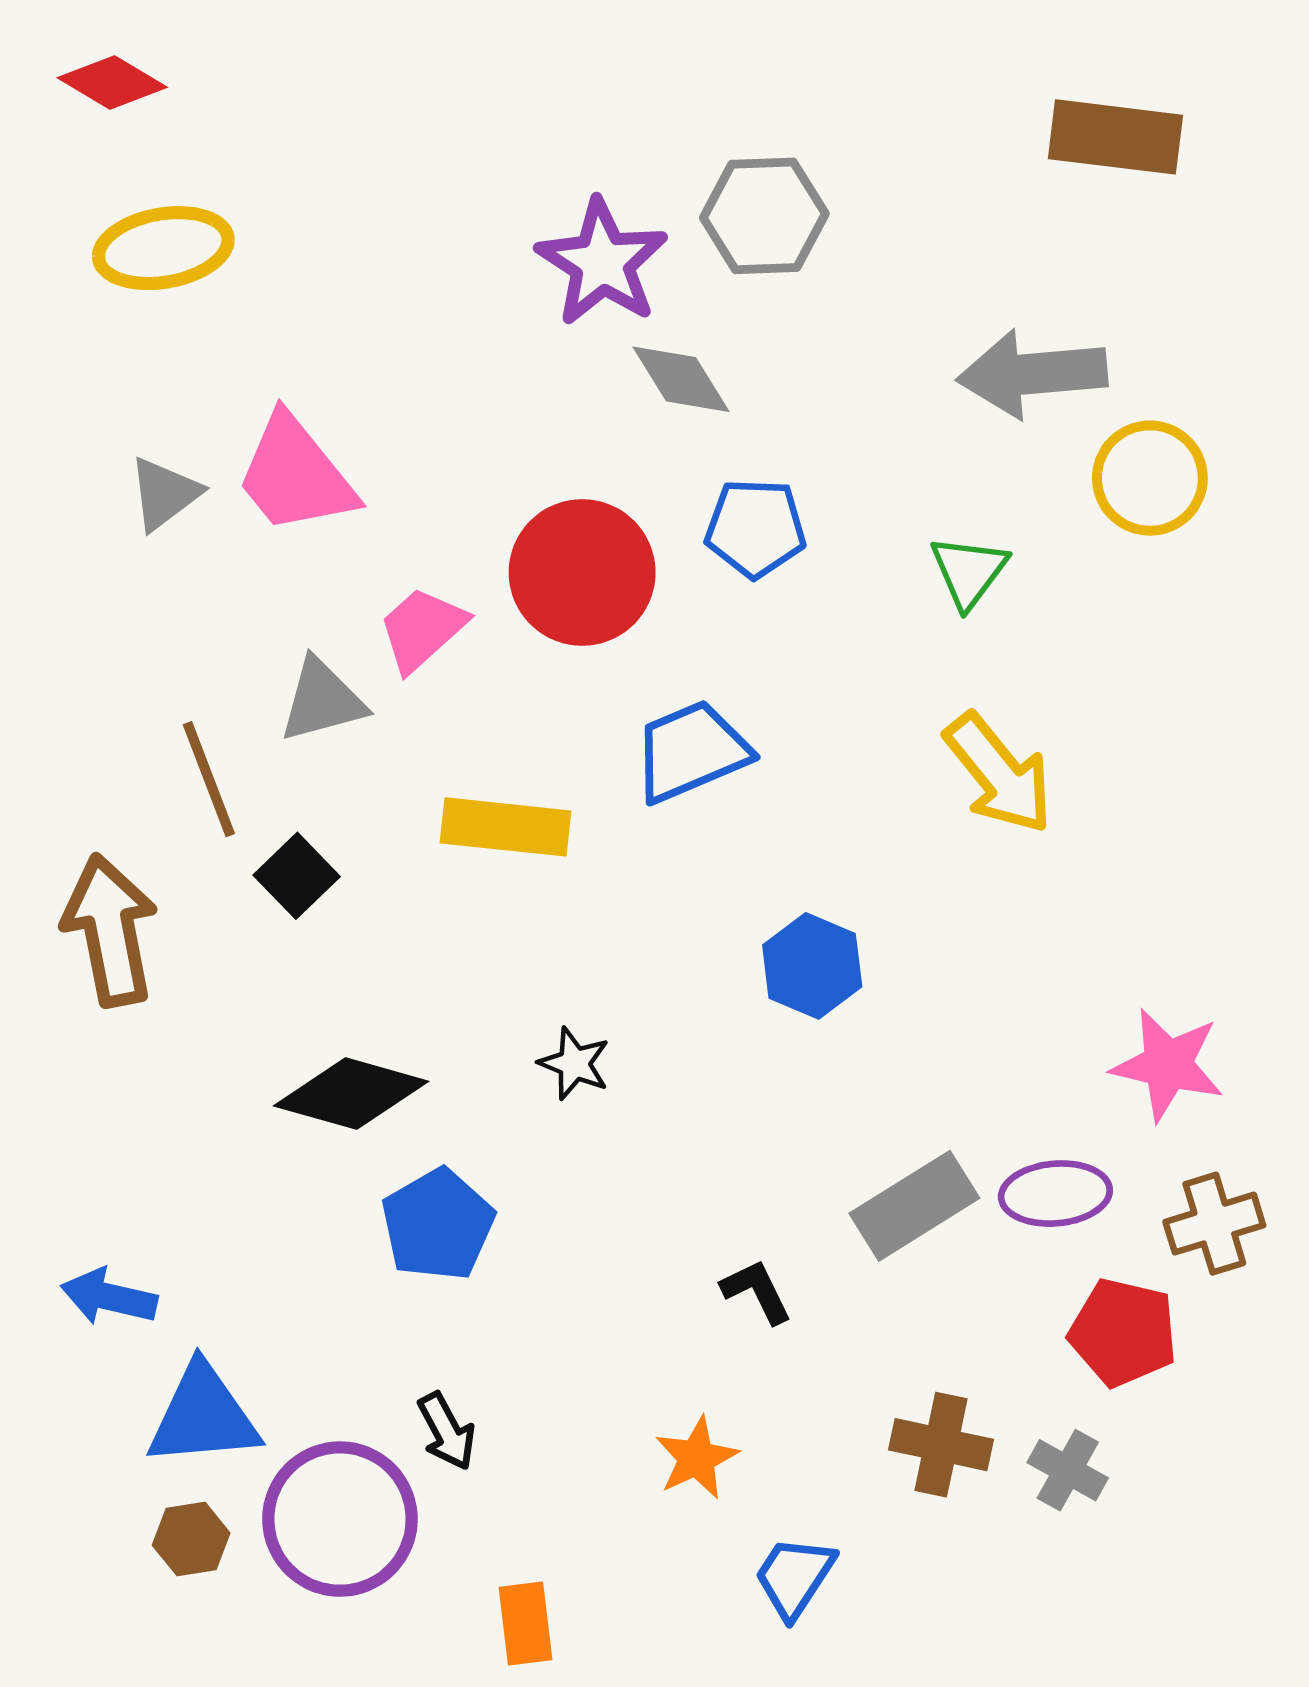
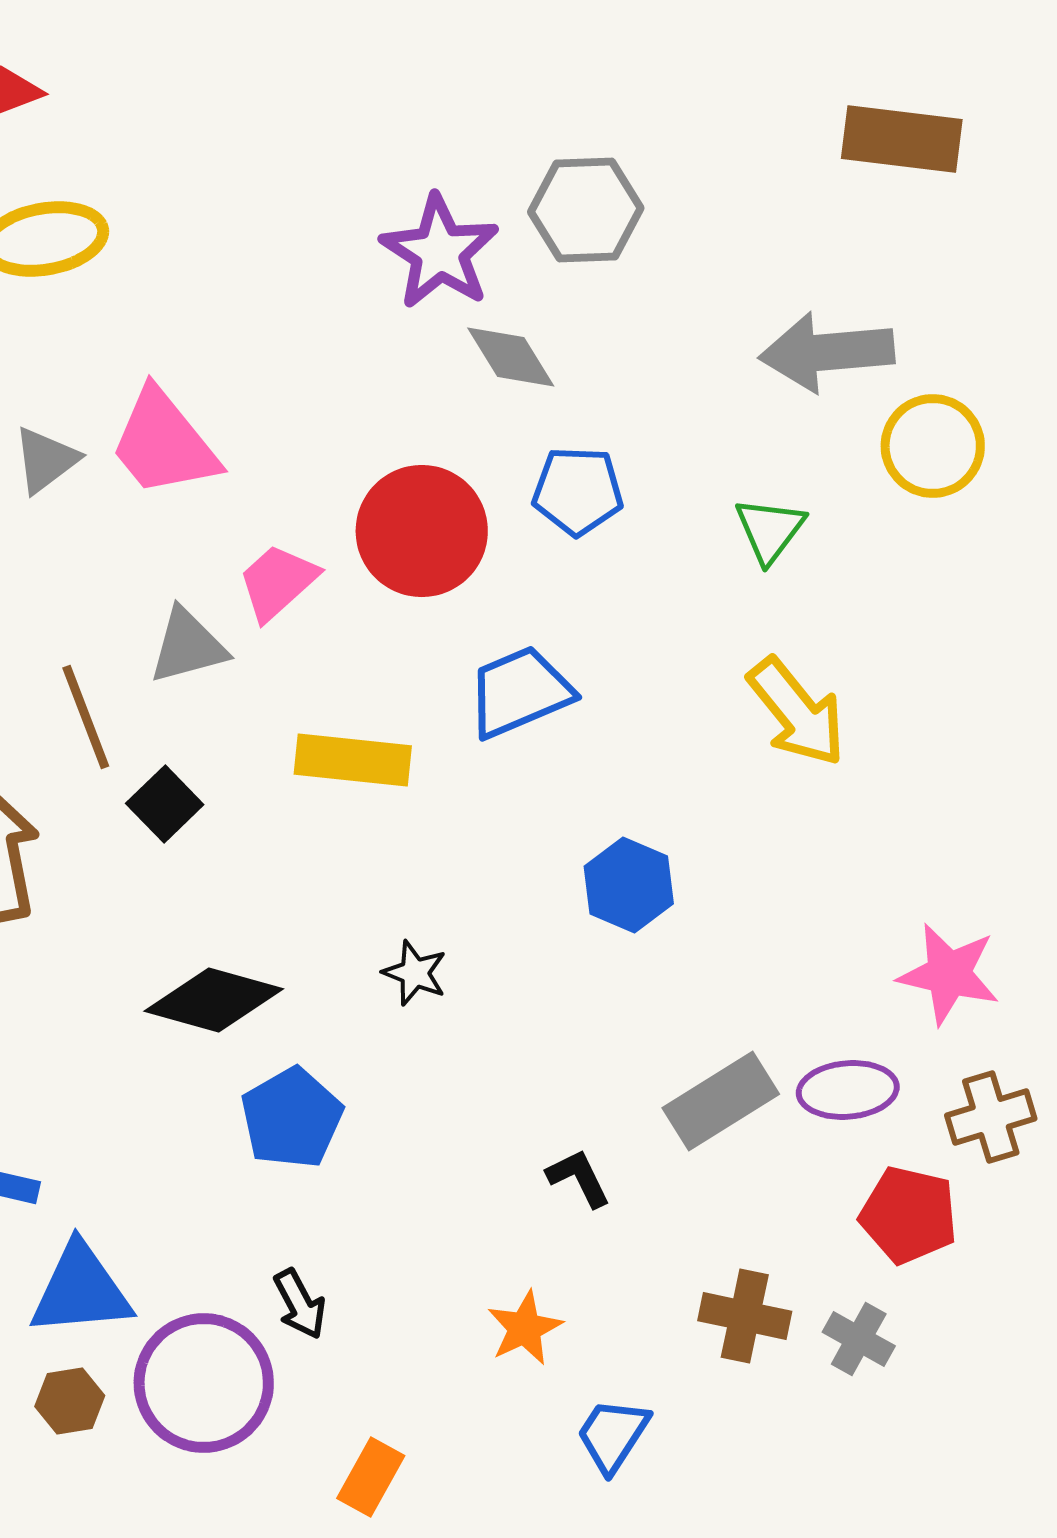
orange rectangle: (526, 1623) -> (371, 1477), turned 36

